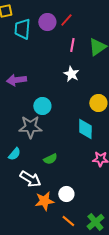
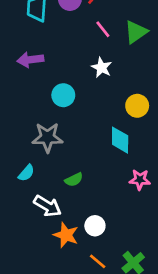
pink line: (72, 45) -> (103, 29), turned -48
purple arrow: (16, 80) -> (30, 60), moved
cyan circle: (42, 106) -> (63, 95), moved
orange star: (44, 201) -> (66, 235), turned 30

